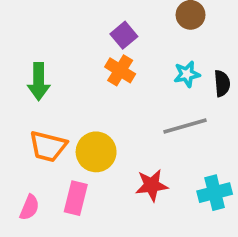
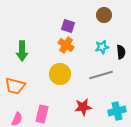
purple square: (124, 35) -> (68, 26), turned -32
orange trapezoid: (48, 146) -> (15, 86), moved
yellow circle: (96, 152) -> (60, 74), moved

